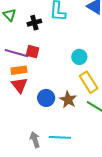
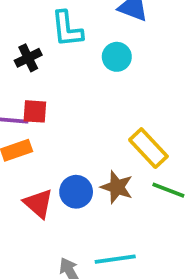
cyan circle: (79, 57) -> (117, 57), moved
red triangle: (19, 85) -> (38, 203), moved

